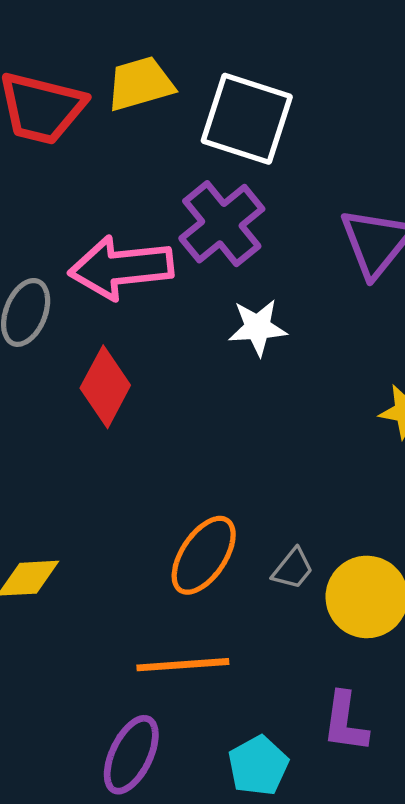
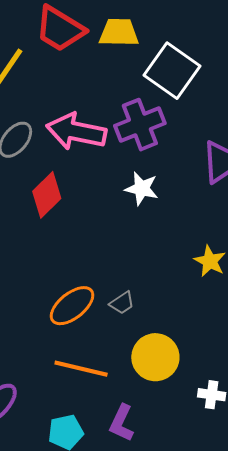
gray trapezoid: (293, 569) -> (122, 303), moved
orange line: (183, 665) -> (81, 369), moved

